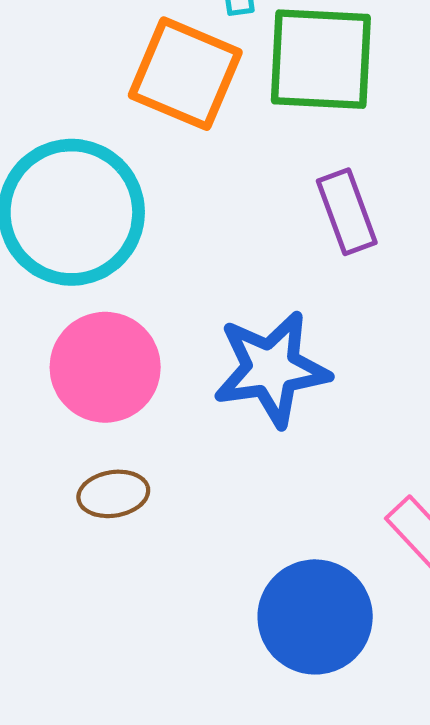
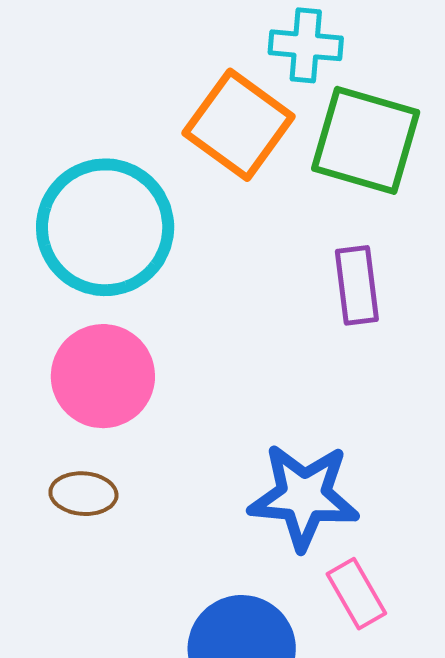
blue star: (271, 369) -> (304, 496), moved

